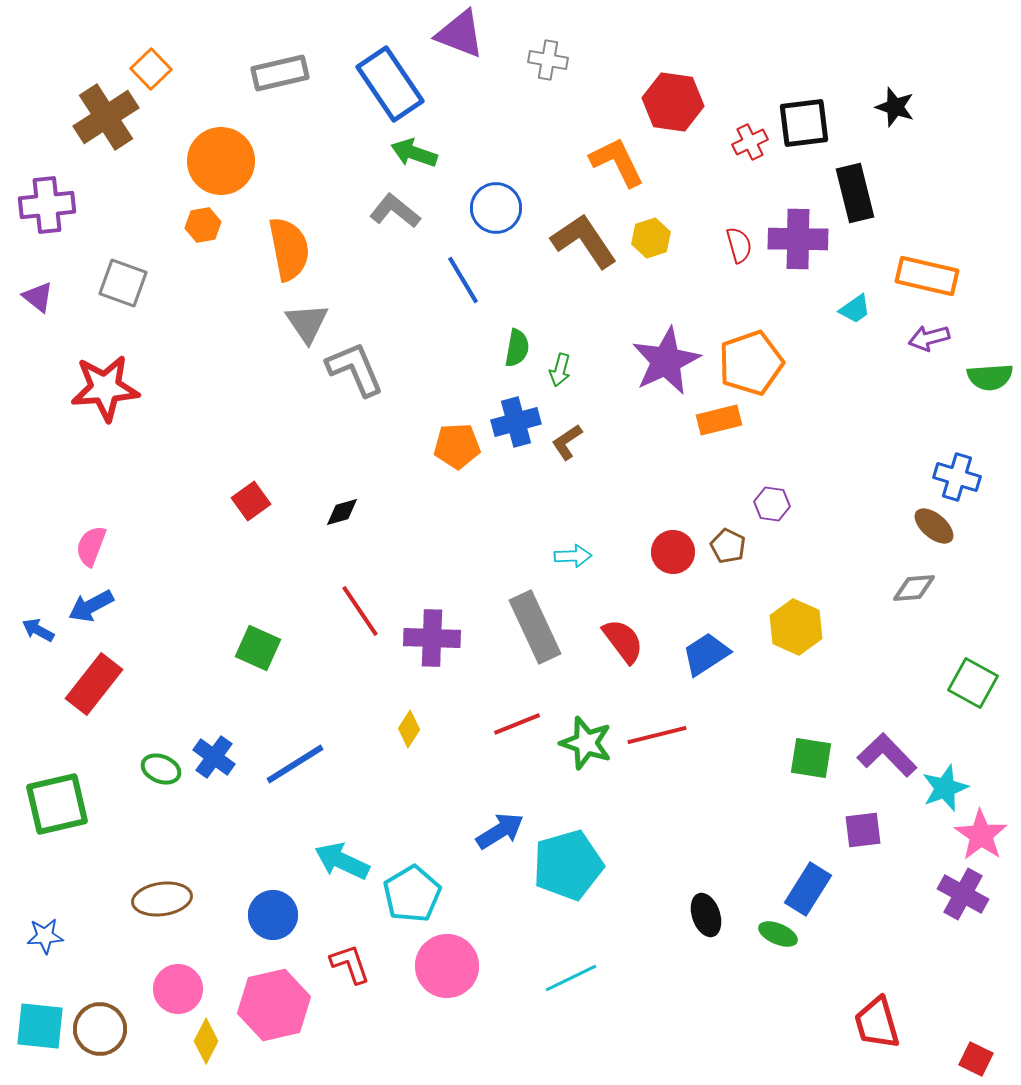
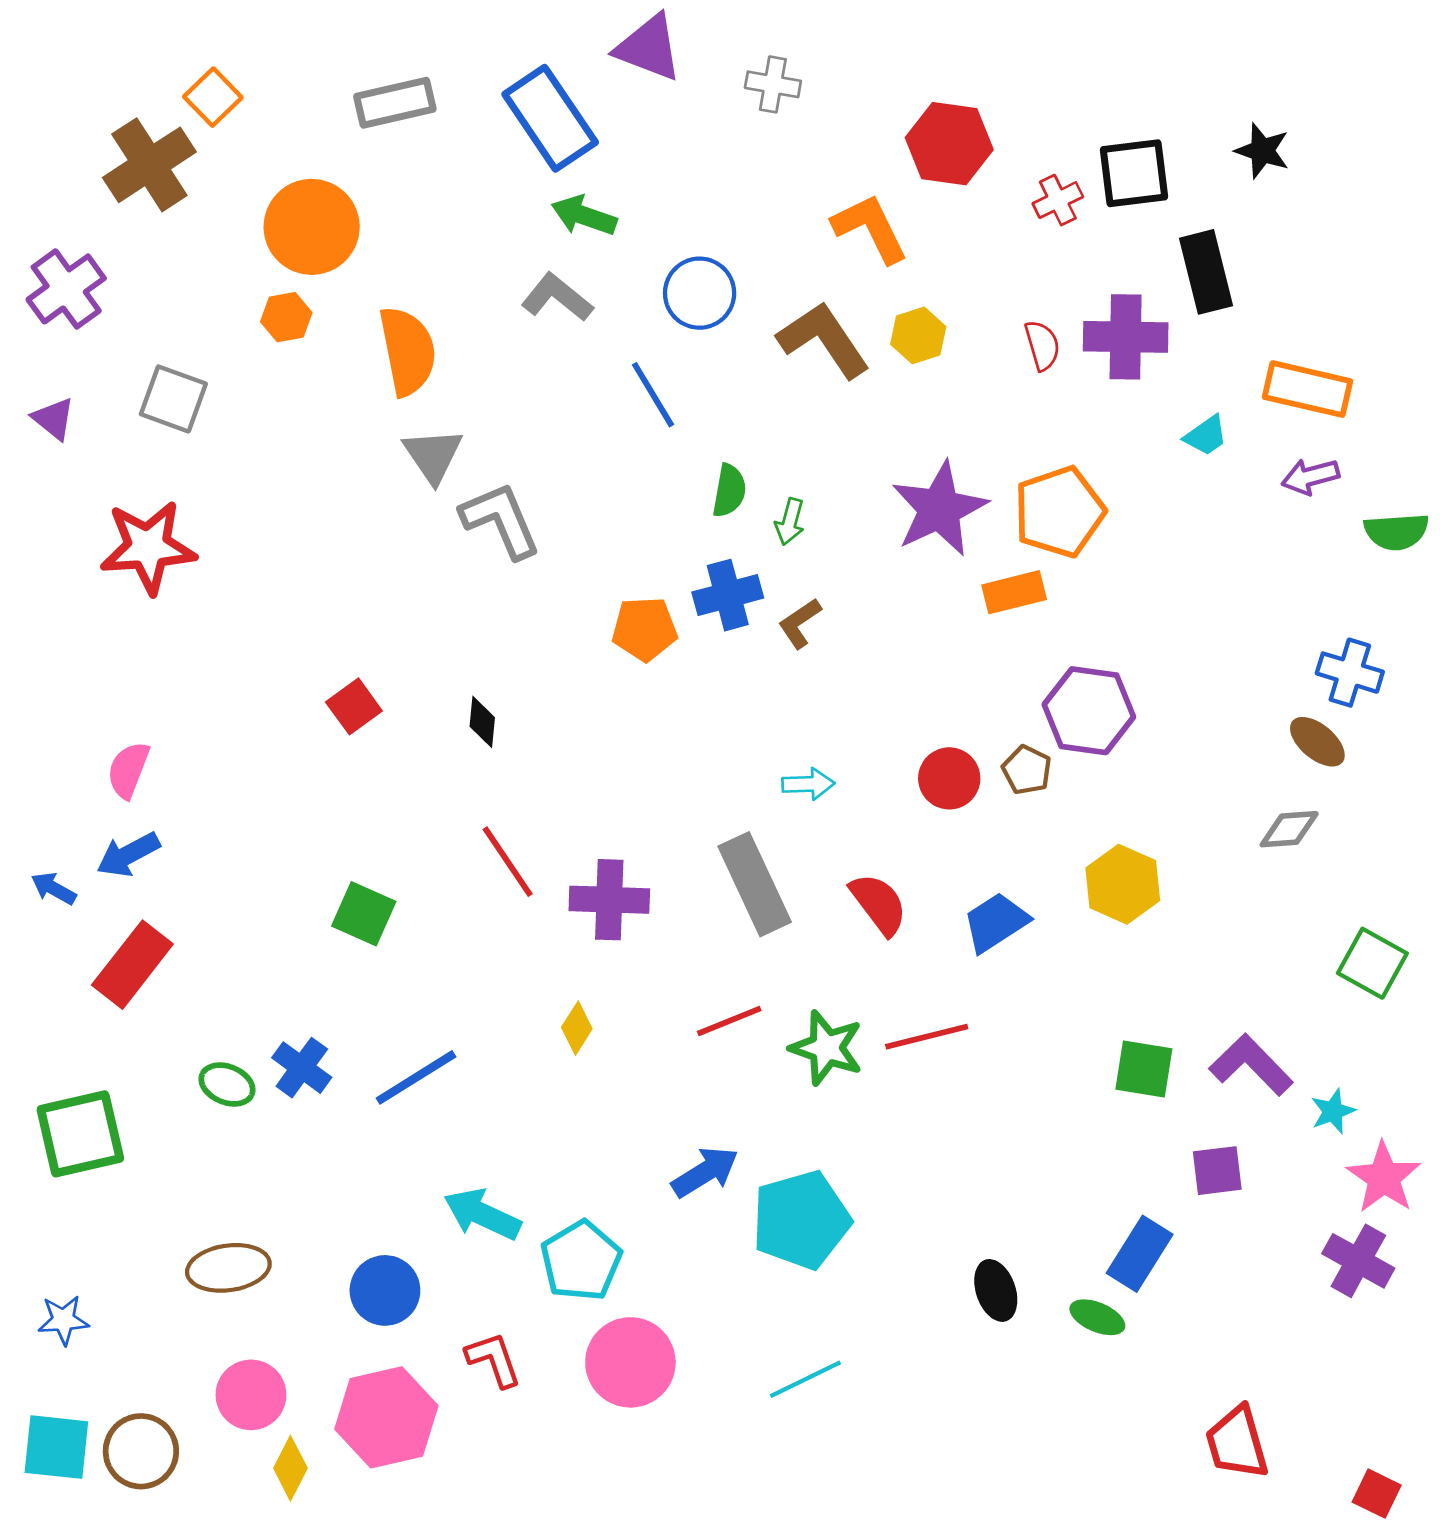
purple cross: (47, 205) -> (66, 289), turned -30
purple hexagon: (772, 504) -> (1089, 711), size x1.8
black diamond: (342, 512) -> (482, 722), turned -69
cyan star: (945, 788) -> (1333, 1111), size x0.7

